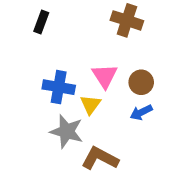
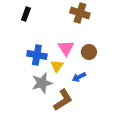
blue arrow: (141, 112) -> (79, 77), moved
gray star: (67, 131) -> (42, 83), turned -30
brown L-shape: (100, 158) -> (63, 100), turned 120

